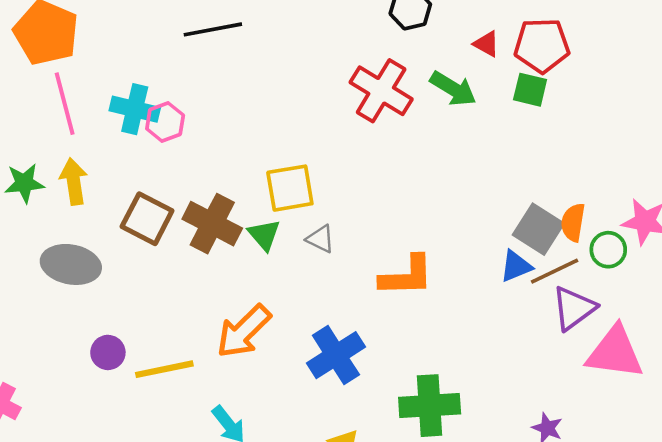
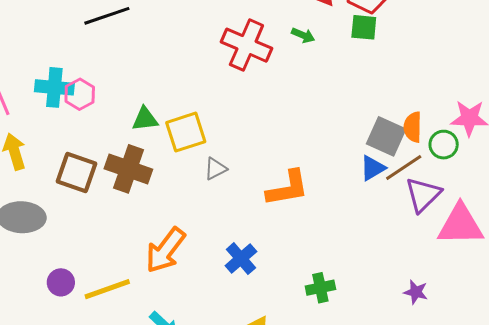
green arrow: (453, 89) -> (303, 35), size x0.6
green triangle: (264, 235) -> (145, 119), moved, turned -48
gray triangle: (320, 239) -> (215, 169), turned -45
blue cross: (336, 355) -> (241, 259), size x0.7
green cross: (430, 406) -> (320, 288), size x0.6

